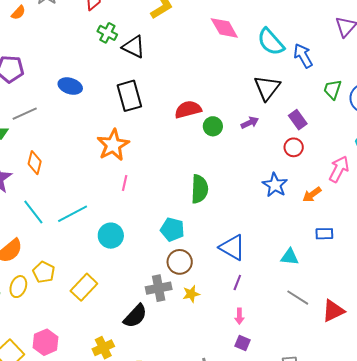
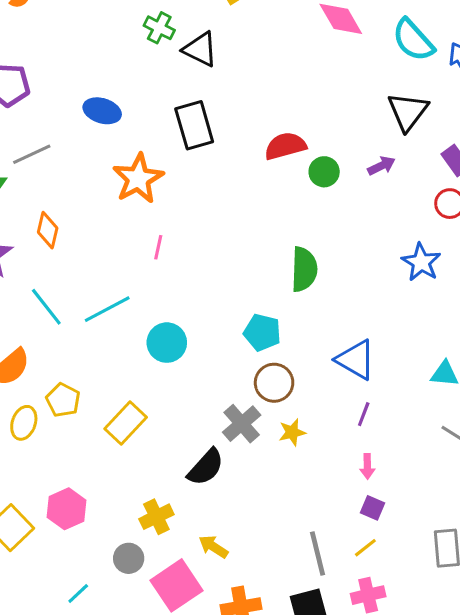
orange star: (113, 145) -> (138, 179), moved
pink line: (125, 183) -> (158, 247), moved
gray cross: (159, 288) -> (242, 424), turned -30

